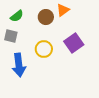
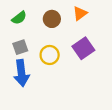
orange triangle: (63, 10) -> (80, 13), moved
gray square: (11, 36) -> (20, 47), moved, turned -32

